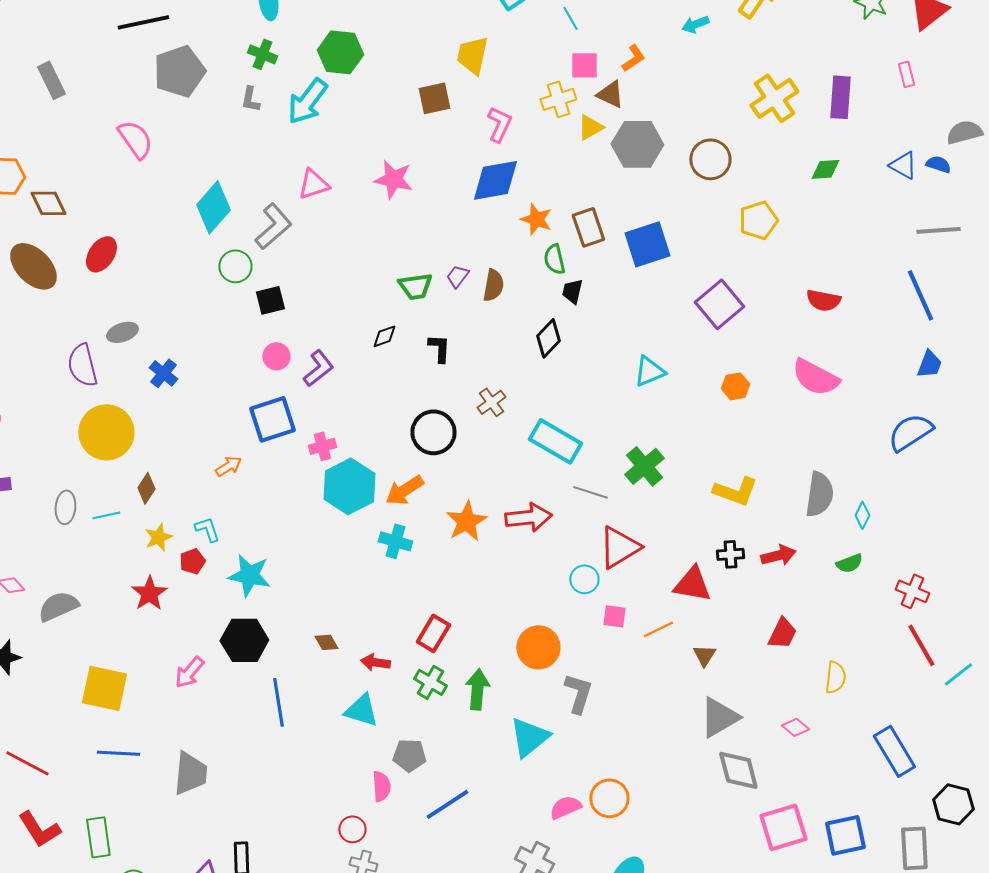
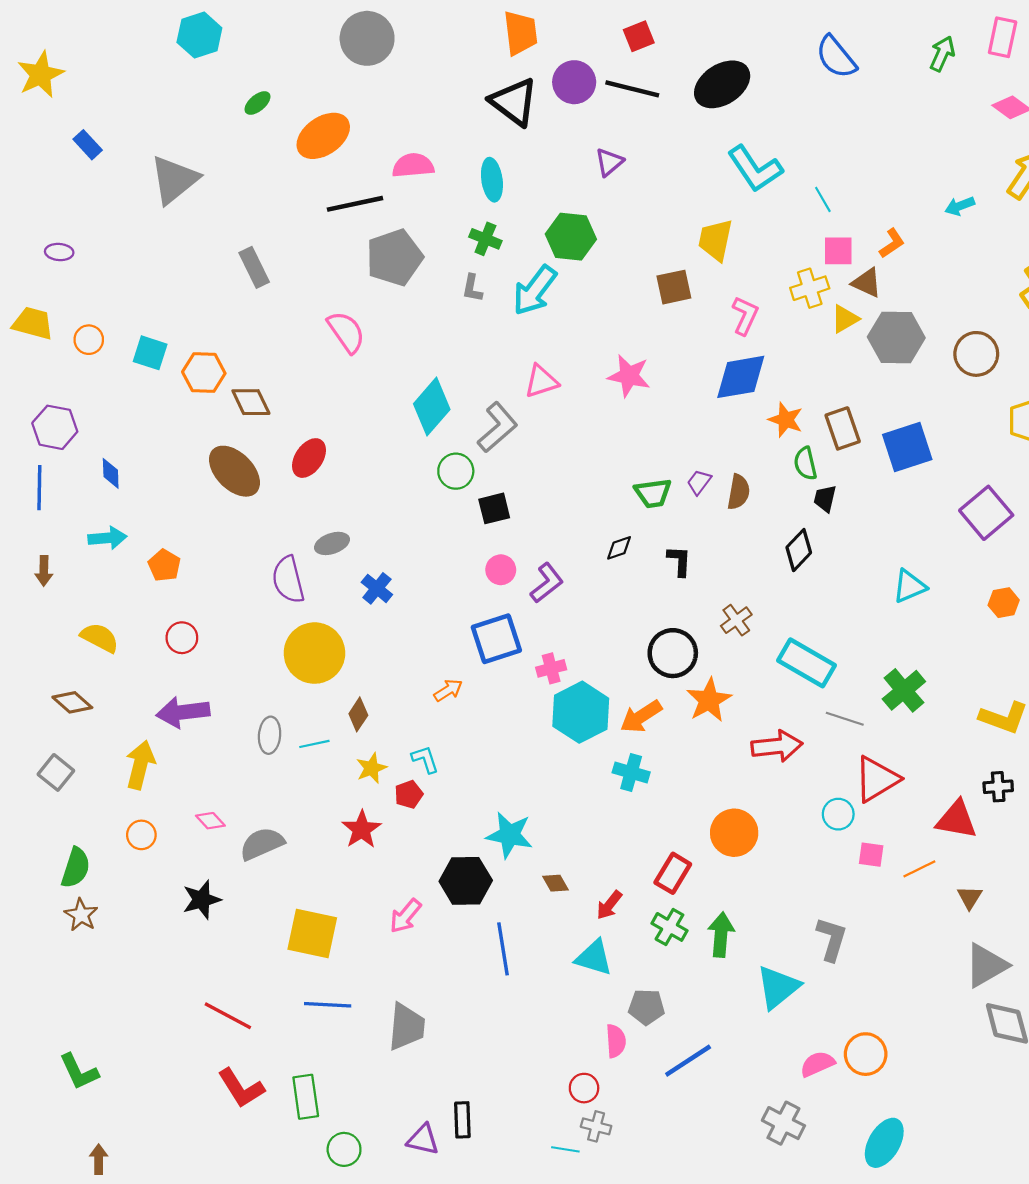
orange star: (466, 521) -> (709, 700), moved
cyan star: (249, 575) -> (510, 835), moved
orange circle: (538, 647) -> (734, 833), moved
red arrow: (375, 662) -> (609, 905), turned -60

